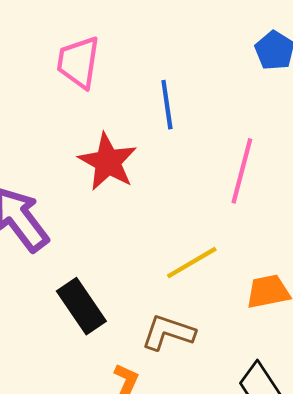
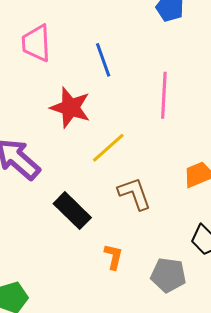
yellow line: (192, 263) -> (108, 148), moved
brown L-shape: (168, 332) -> (134, 194), moved, turned 63

